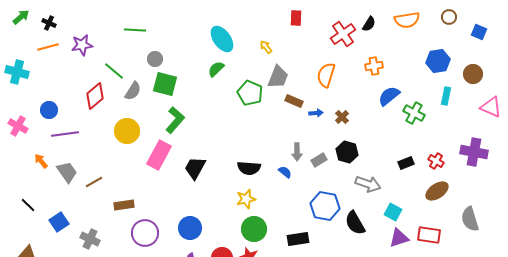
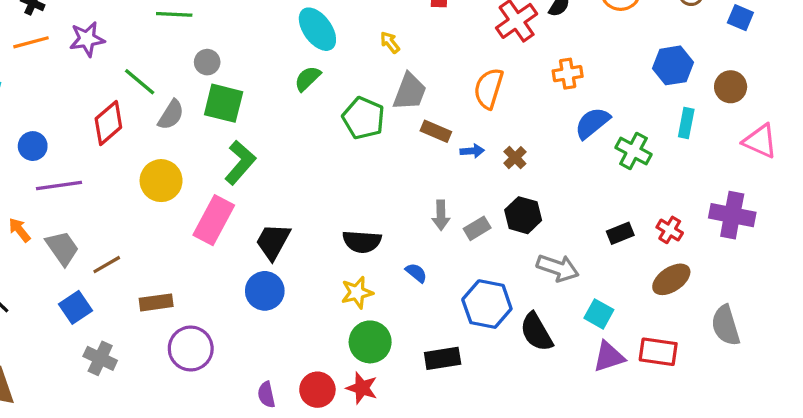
blue semicircle: (285, 172) -> (416, 273), moved
blue square: (59, 222) -> (75, 307), moved
blue circle: (190, 228) -> (265, 291), moved

